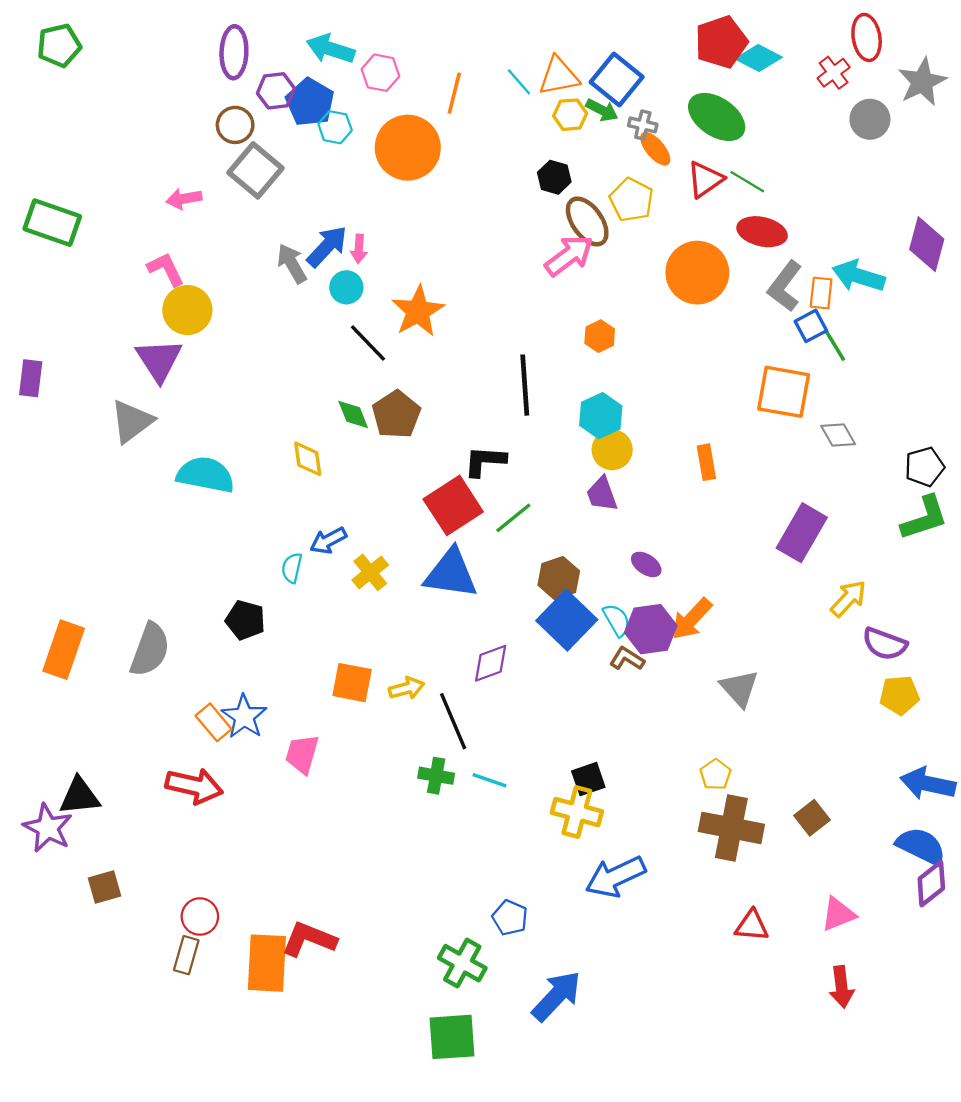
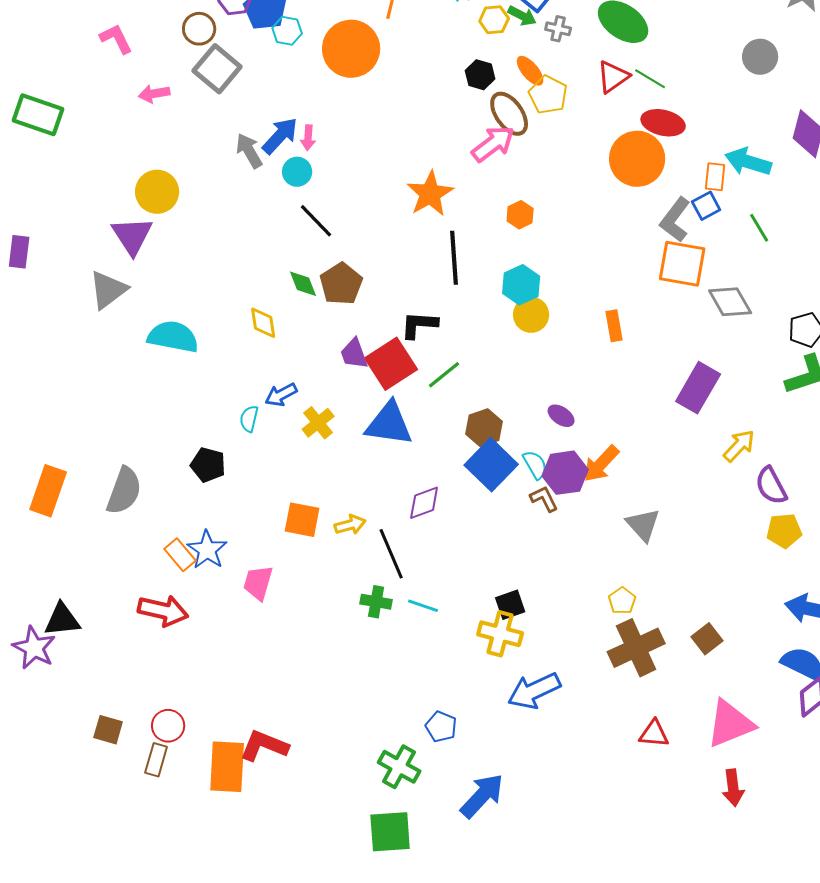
gray circle: (870, 119) -> (760, 57), moved
orange ellipse: (655, 149) -> (530, 71), moved
pink L-shape: (166, 269) -> (116, 39), moved
orange circle: (697, 273) -> (637, 159), moved
gray L-shape: (785, 286) -> (675, 220), moved
orange star: (418, 311) -> (430, 194), moved
green line: (835, 345) -> (759, 228), moved
gray diamond: (838, 435) -> (730, 302), size x1.4
purple trapezoid: (602, 494) -> (354, 354), moved
purple semicircle: (885, 644) -> (771, 486), turned 42
brown L-shape: (627, 659) -> (544, 499), turned 32
brown cross: (731, 828) -> (636, 648), turned -36
brown square: (104, 887) -> (108, 730), moved, turned 32
pink triangle: (838, 914) -> (730, 724), size x1.6

